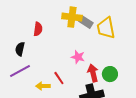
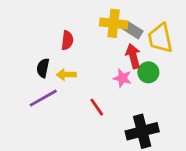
red arrow: (93, 73) -> (133, 56), moved
green circle: (110, 74) -> (148, 72), moved
yellow arrow: (43, 86) -> (66, 75), moved

